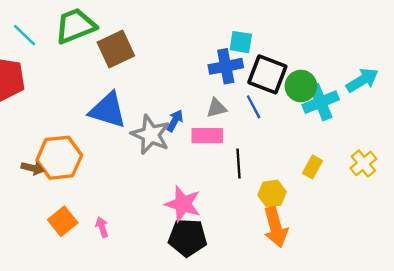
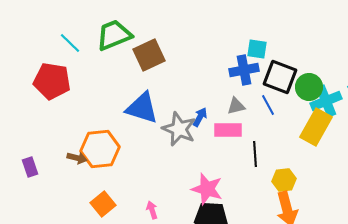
yellow rectangle: (312, 167) -> (316, 127), moved, size x1.8
pink arrow: (102, 227) -> (152, 210), moved

